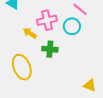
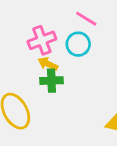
yellow arrow: (30, 33) -> (48, 64), moved

